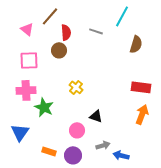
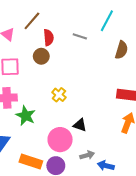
pink circle: (77, 130) -> (60, 140), size x1.5
orange rectangle: (49, 151) -> (31, 161), size x1.5

